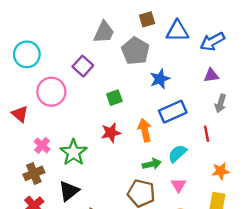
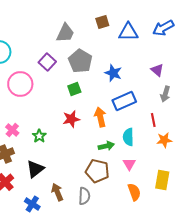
blue arrow: (212, 42) -> (163, 28), moved
gray pentagon: (135, 51) -> (80, 61), moved
purple triangle: (211, 75) -> (157, 70), turned 48
blue star: (160, 79) -> (113, 73), turned -30
green star: (74, 152) -> (39, 136), size x0.6
cyan semicircle: (177, 154) -> (128, 137), turned -48
orange star: (221, 171) -> (164, 140), moved

